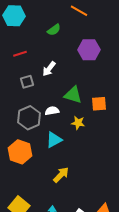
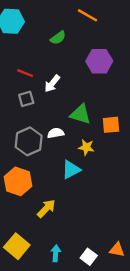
red line: (20, 54) -> (25, 73), moved, turned 40
cyan triangle: (54, 140) -> (71, 170), moved
yellow arrow: (61, 175) -> (46, 208), moved

